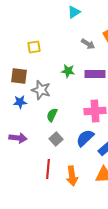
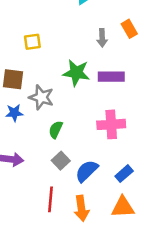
gray arrow: (88, 44) -> (102, 38), turned 56
green star: (68, 71) -> (76, 73), size x1.5
blue semicircle: (85, 138) -> (87, 171), moved

